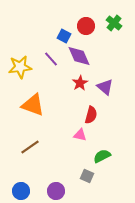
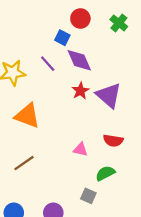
red circle: (86, 26) -> (80, 19), moved
purple triangle: (105, 87) -> (109, 95), size x1.4
red semicircle: (91, 115) -> (113, 140), moved, turned 84

